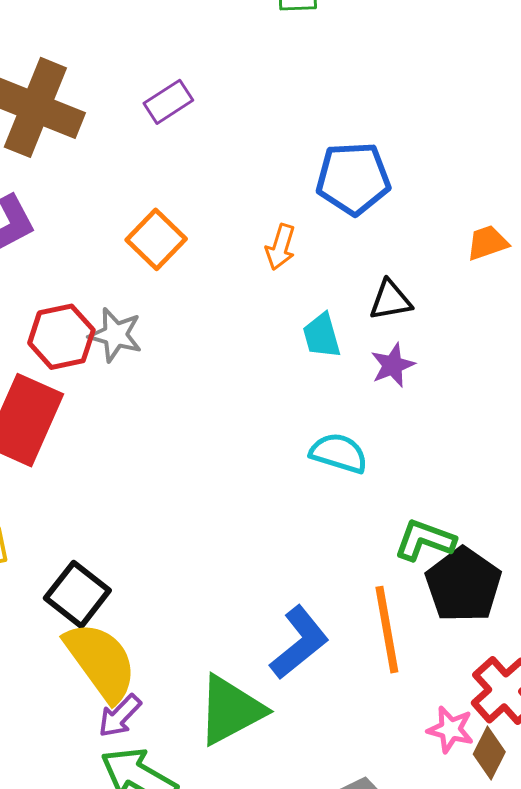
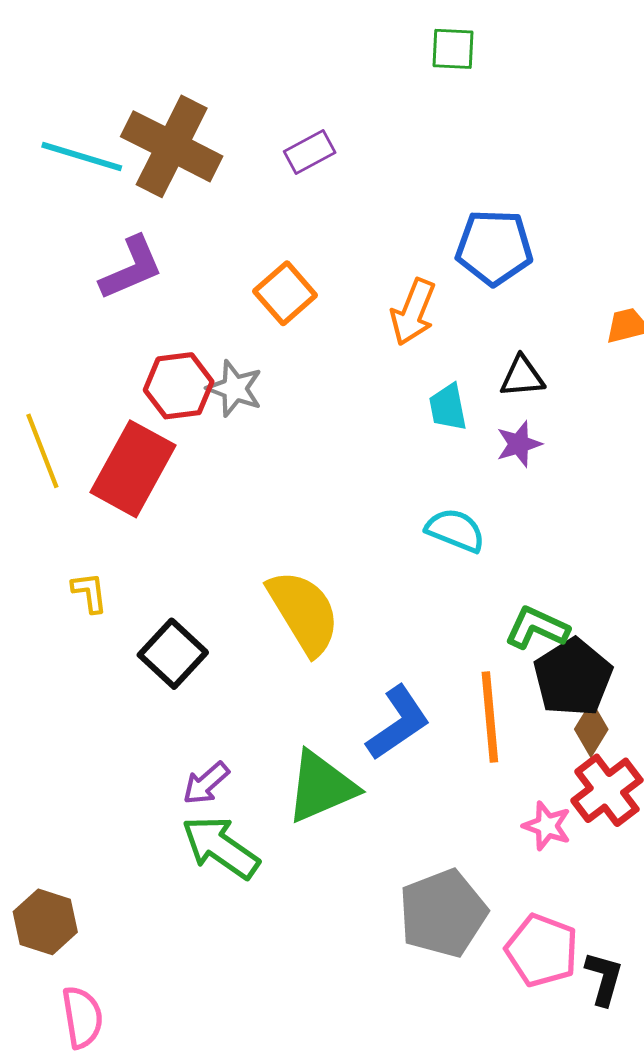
orange arrow: (280, 247) -> (413, 312), size x1.4
yellow semicircle: (101, 662) -> (304, 612), moved
brown diamond: (489, 753) -> (591, 729), moved

